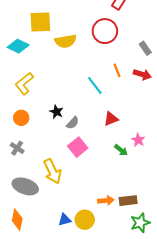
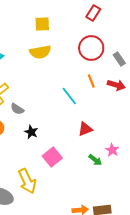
yellow square: (40, 22) -> (42, 24), moved, size x0.7
red circle: (105, 31) -> (91, 48), moved
black star: (56, 112) -> (31, 132), moved
gray semicircle: (73, 123) -> (17, 109), moved, turned 80

